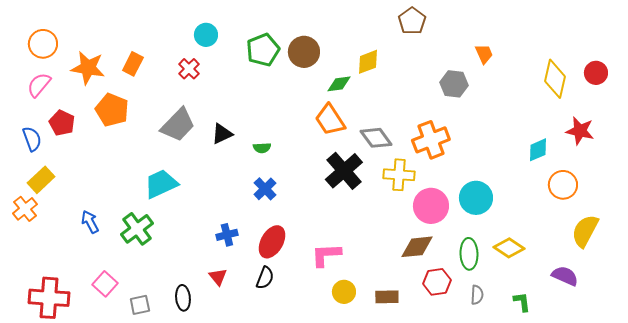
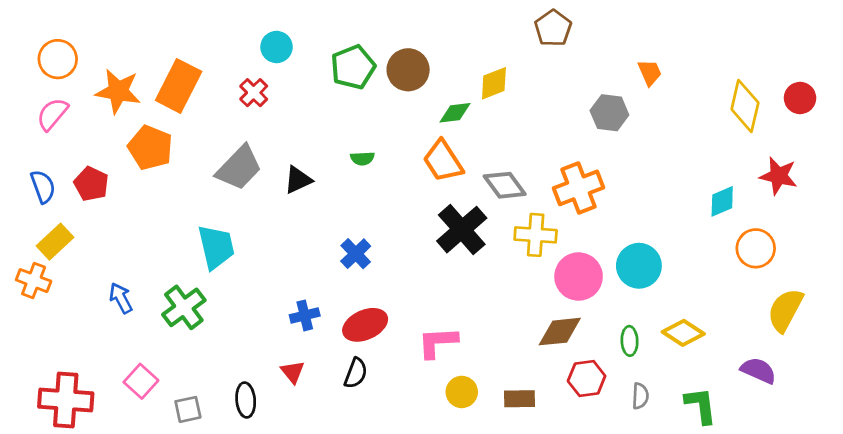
orange rectangle: (133, 64) -> (179, 86), size x1.6
red pentagon: (62, 123) -> (91, 184), moved
green semicircle: (262, 148) -> (362, 158), moved
cyan trapezoid: (161, 184) -> (216, 247), turned 102
orange cross: (25, 209) -> (34, 281), turned -30
red ellipse: (272, 242) -> (365, 325), turned 36
green ellipse: (469, 254) -> (630, 341), size x0.7
green L-shape: (522, 302) -> (701, 405), size x1.4

